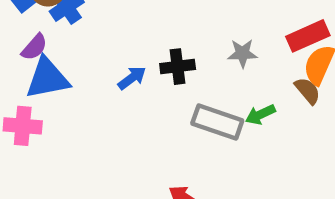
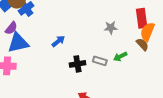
red rectangle: (308, 36) -> (142, 18), turned -72
black cross: (178, 67) -> (77, 64), moved
gray rectangle: (217, 122) -> (100, 61), size x0.6

